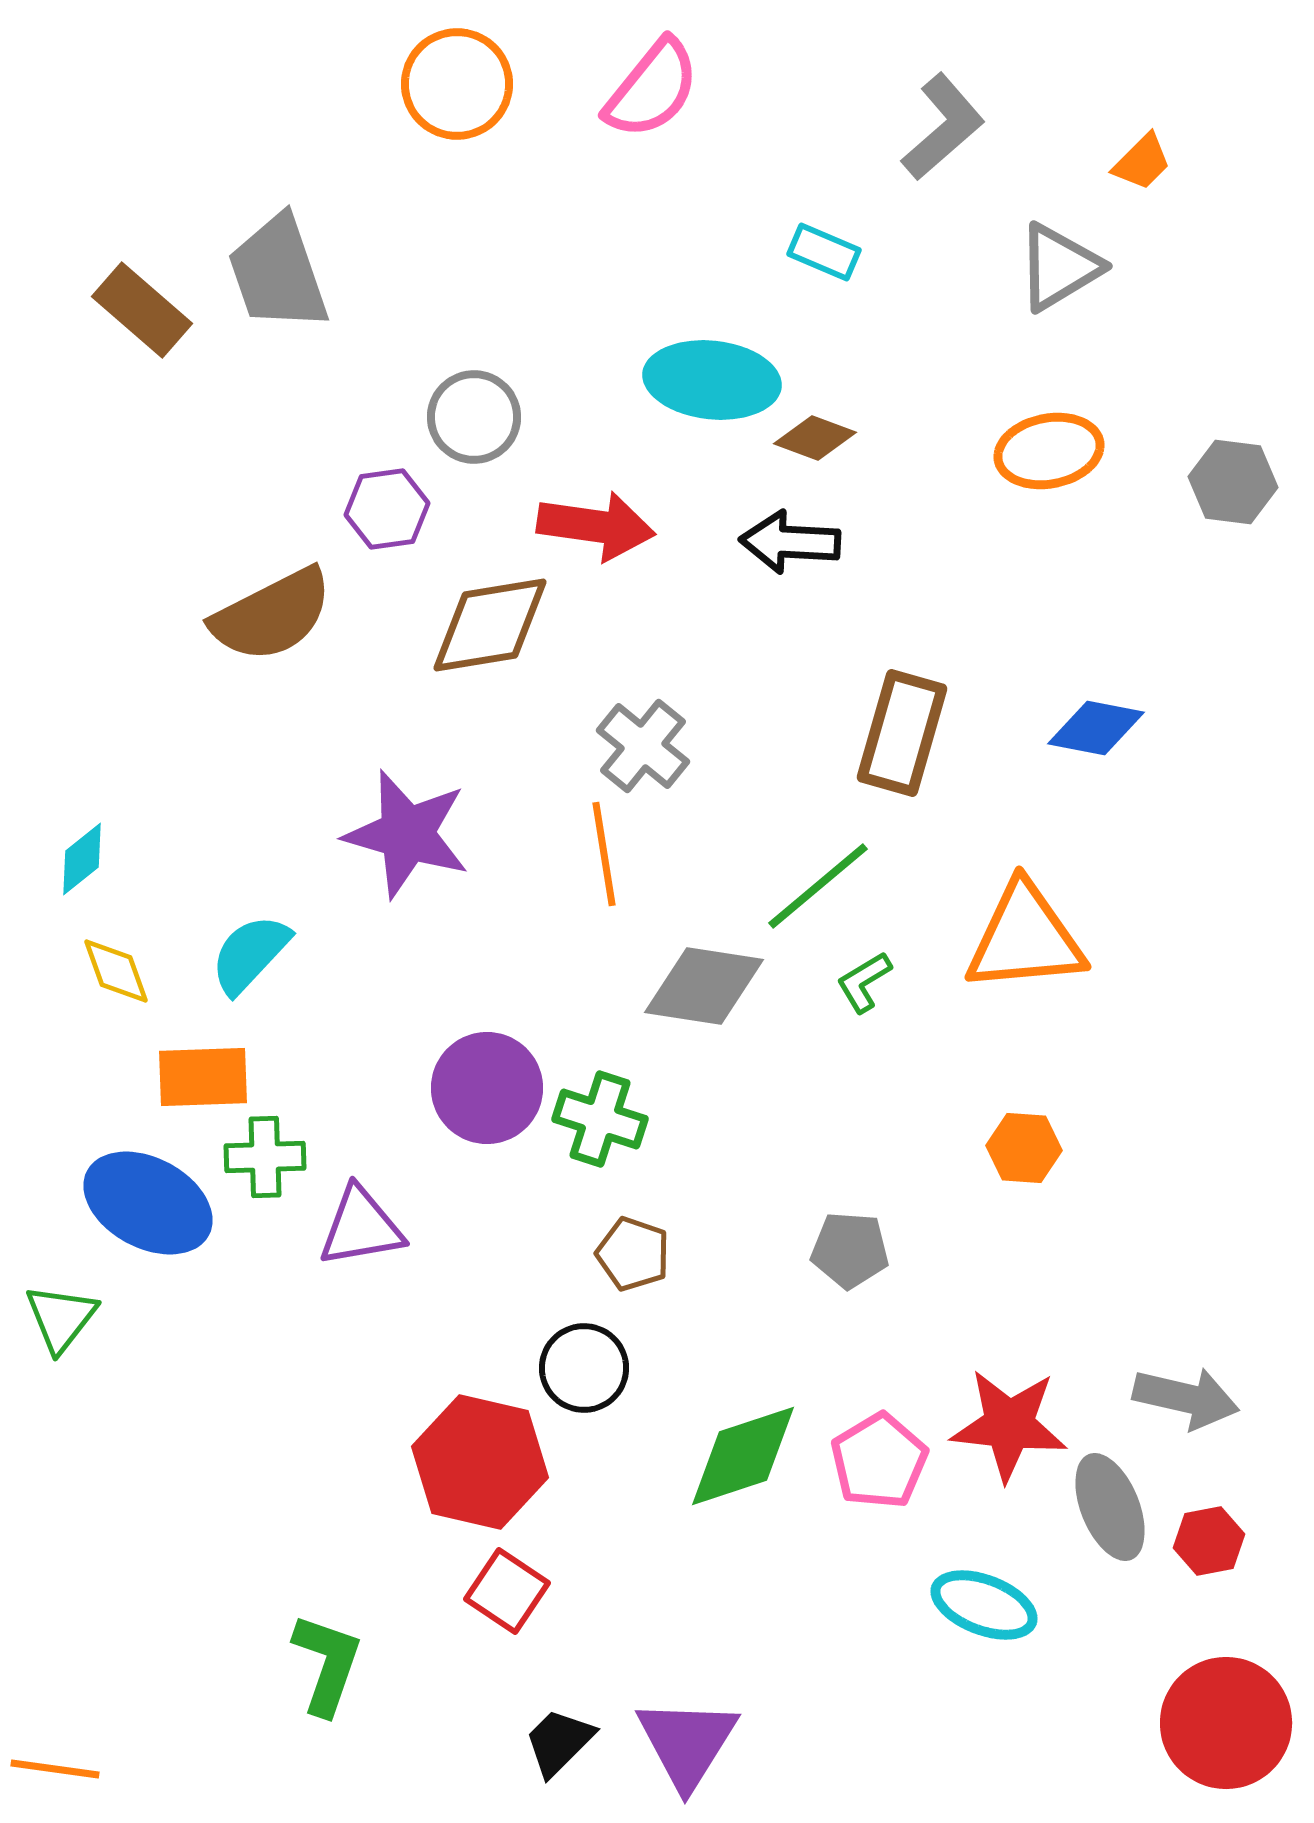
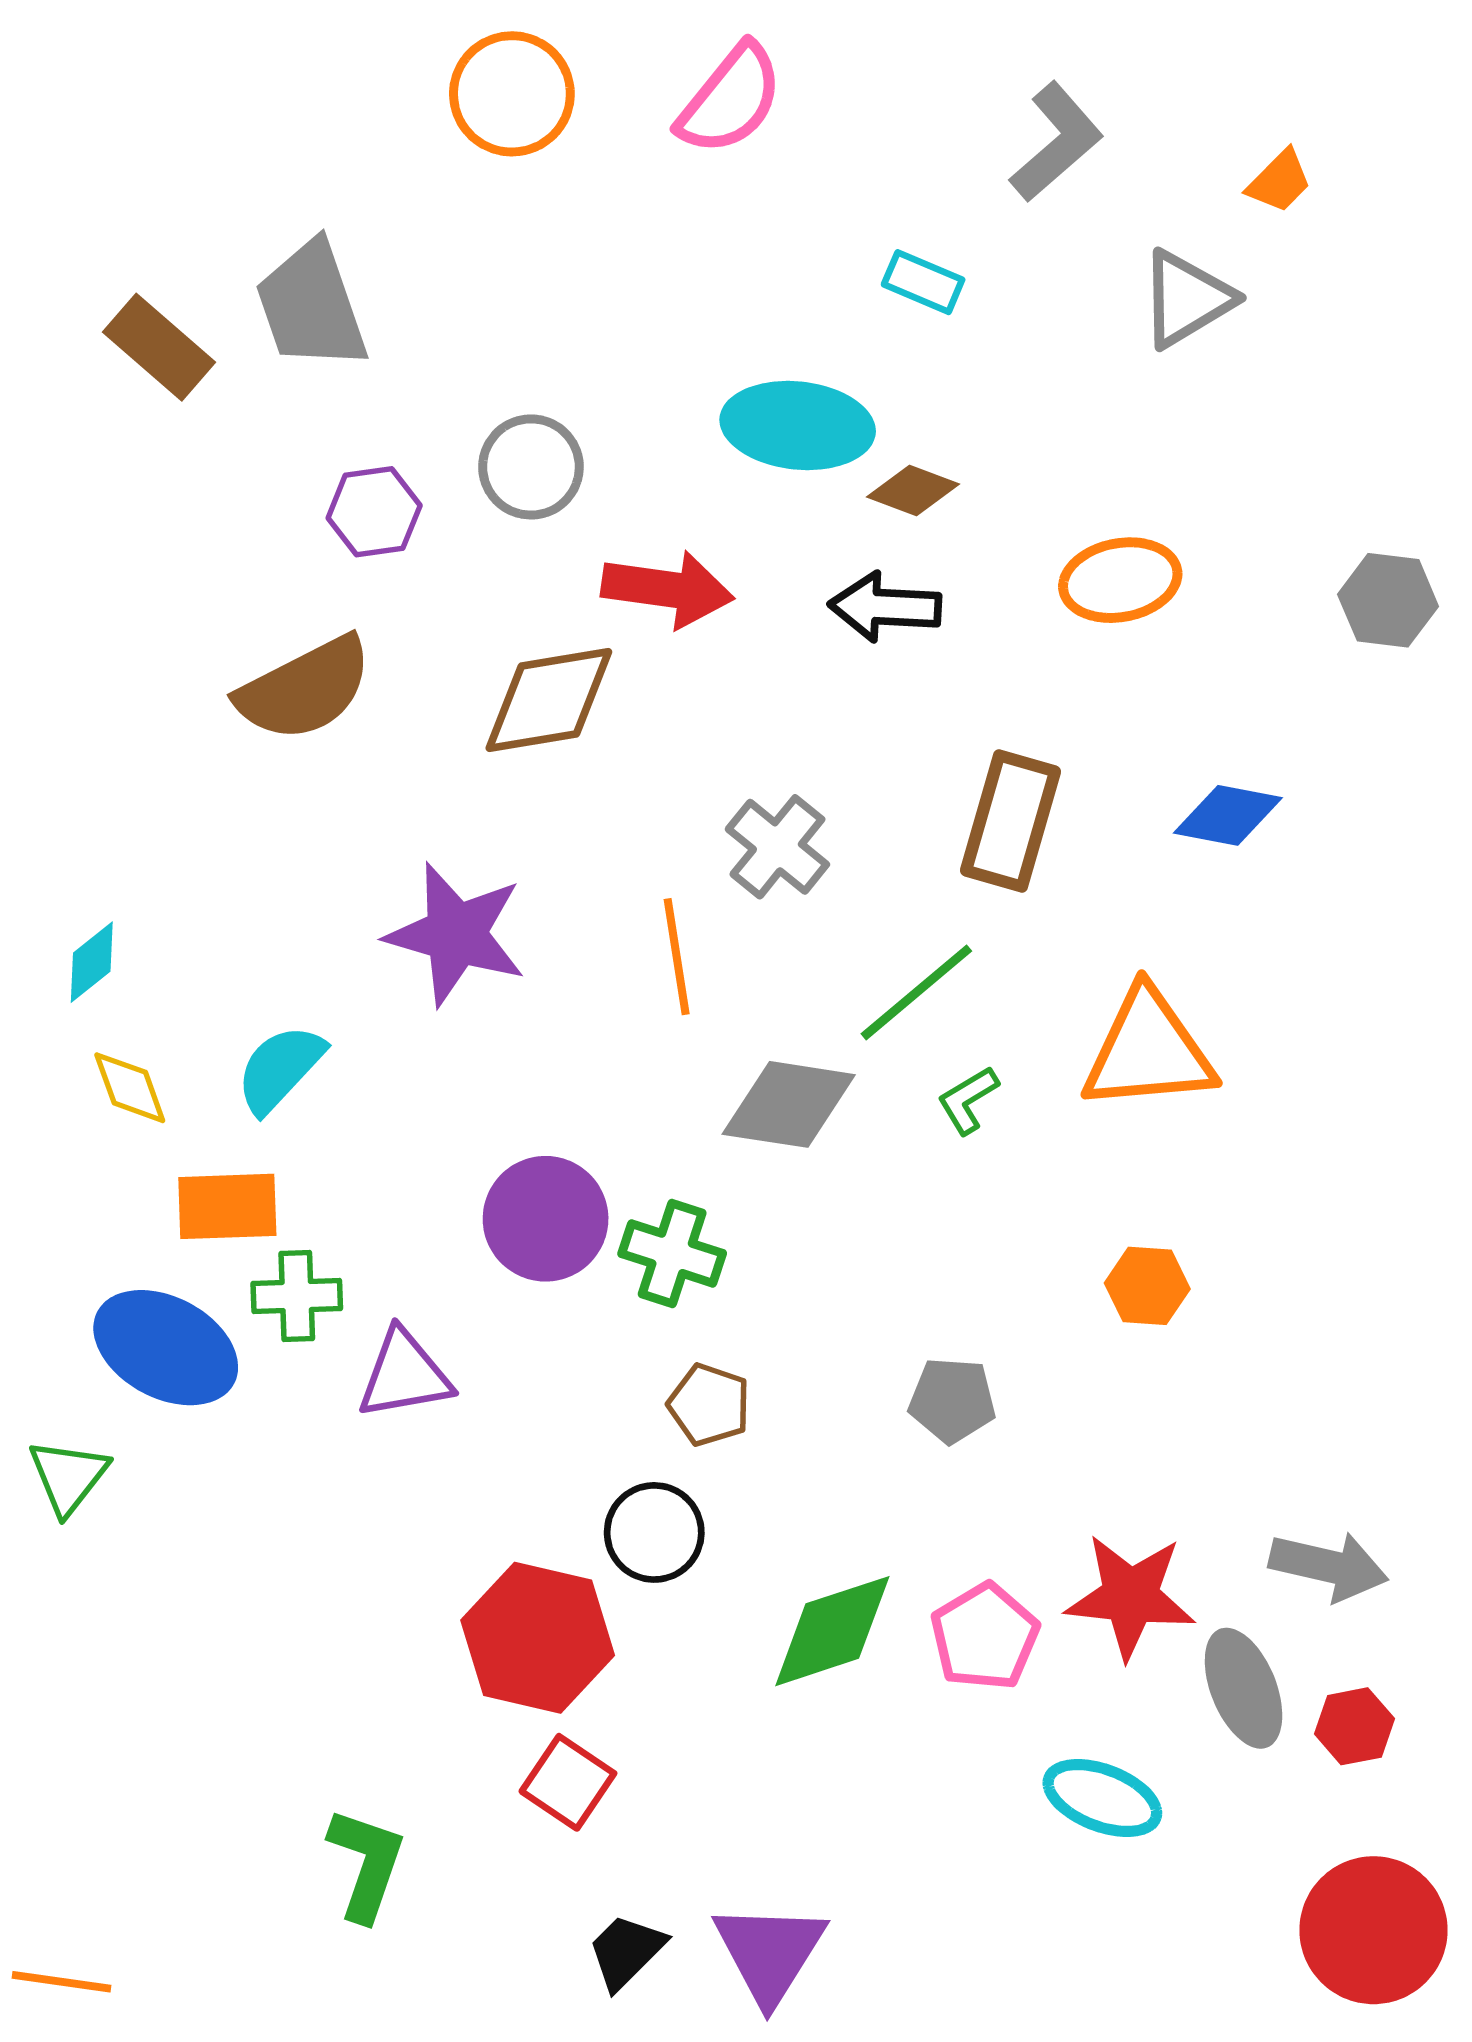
orange ellipse: (1049, 451) -> (1120, 580), moved
gray hexagon: (1233, 482) -> (1388, 600), moved
purple hexagon: (387, 509) -> (374, 512), moved
gray cross: (643, 746) -> (777, 847), moved

